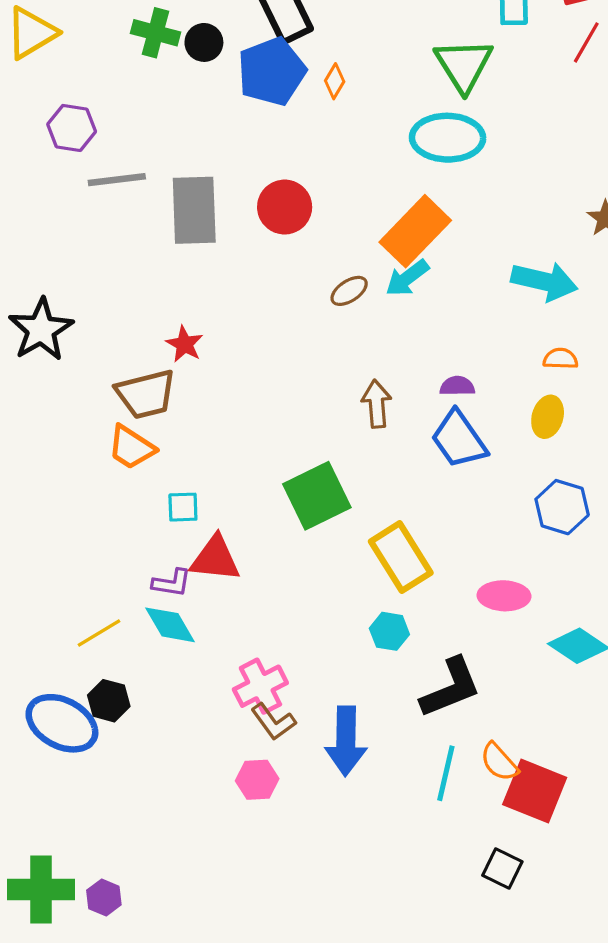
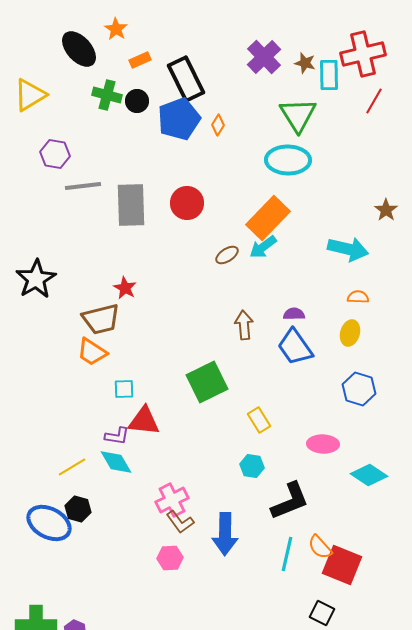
yellow rectangle: (401, 557) -> (259, 420), size x0.6

